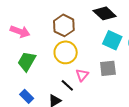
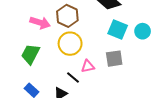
pink arrow: (20, 32) -> (40, 23), moved
pink triangle: (82, 75) -> (88, 66), turned 40

